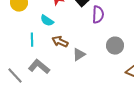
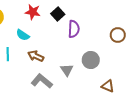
gray triangle: (79, 55) -> (67, 70), moved, turned -32
gray L-shape: (39, 67) -> (42, 81), moved

